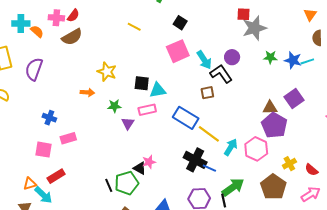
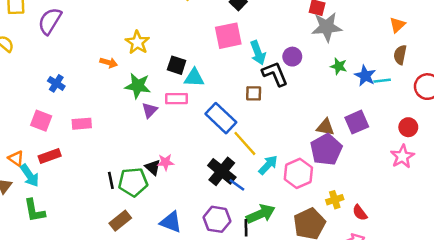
green star: (114, 106) -> (138, 86), size x1.5
pink rectangle: (68, 138) -> (82, 124), moved
orange triangle: (30, 184) -> (16, 158), turned 40

